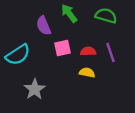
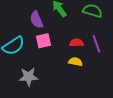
pink square: (62, 48) -> (43, 41), moved
gray star: (35, 89) -> (28, 77), turned 30

